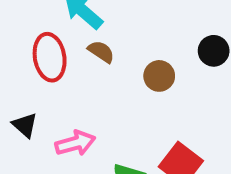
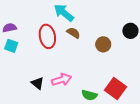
black triangle: (25, 125) -> (38, 83), moved

